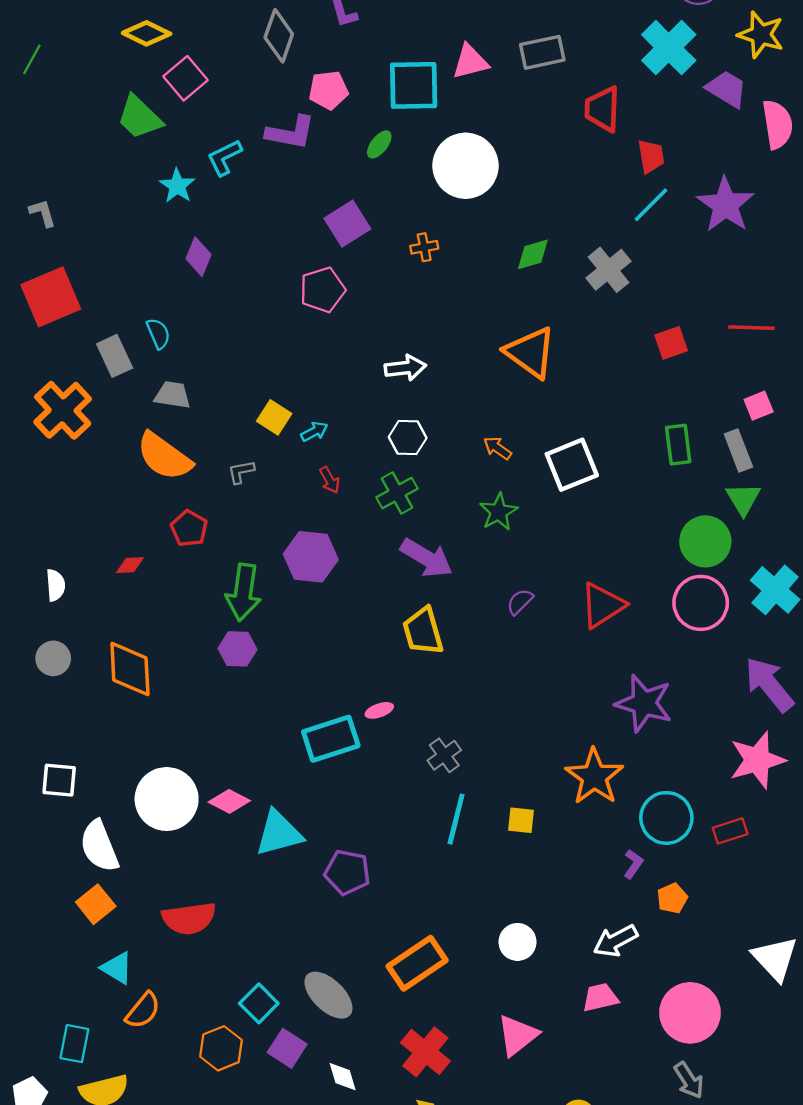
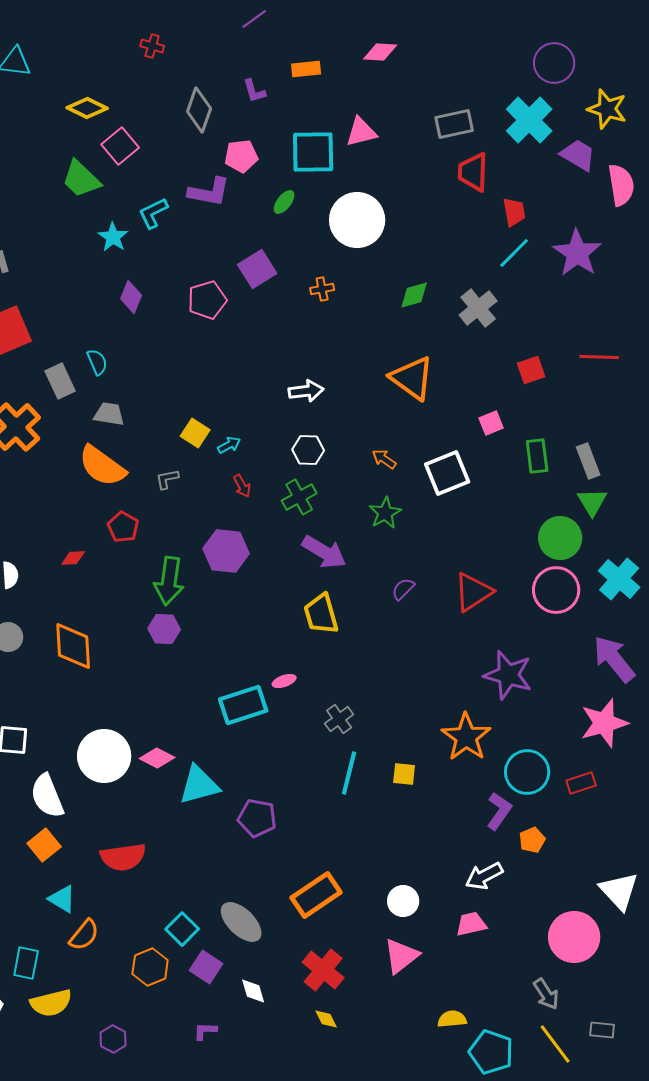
gray rectangle: (542, 52) -> (454, 124), moved
pink pentagon: (323, 290) -> (207, 300), moved
pink square: (759, 406) -> (491, 423), moved
purple L-shape: (633, 864) -> (499, 811), size x1.5
white circle: (517, 942) -> (403, 901), moved
pink circle: (690, 1013) -> (574, 937), moved

